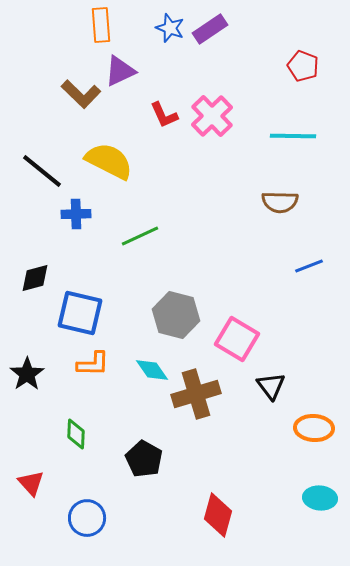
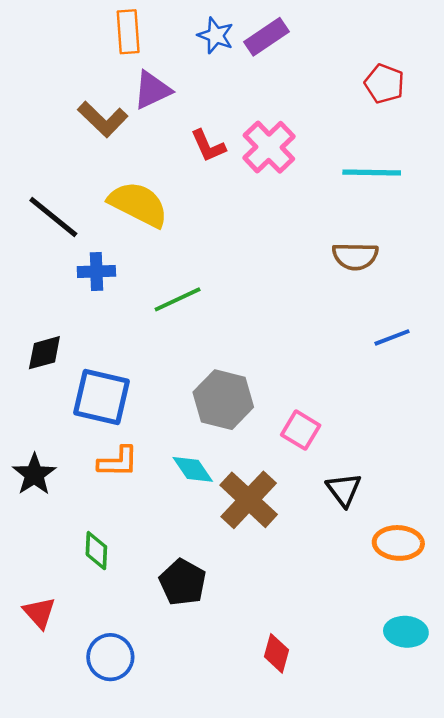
pink square: (237, 339) -> (301, 430), size x0.7
brown cross: (196, 394) -> (249, 500), turned -30
red diamond: (218, 515) -> (277, 653), size x0.7

